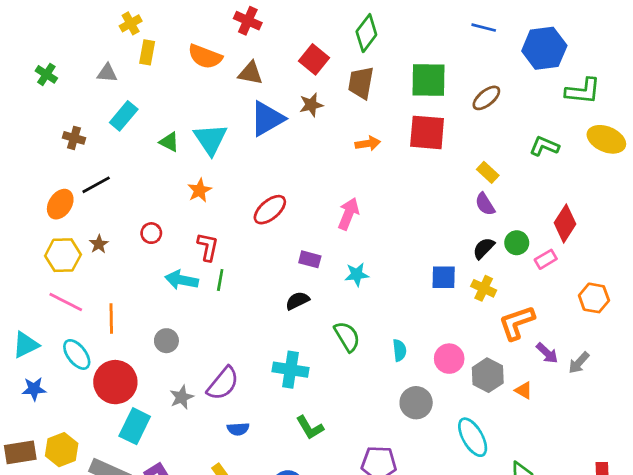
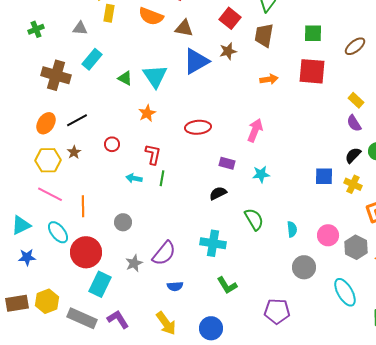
green cross: (46, 74) -> (36, 29), turned 35
green square: (428, 80) -> (313, 33), size x0.7
brown cross: (74, 138) -> (56, 75), size x1.8
black line: (96, 185) -> (77, 120), moved
red ellipse: (270, 210) -> (198, 127), turned 35
cyan arrow: (182, 280) -> (134, 178), size x0.7

